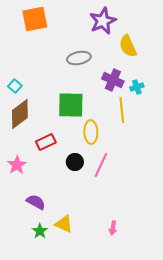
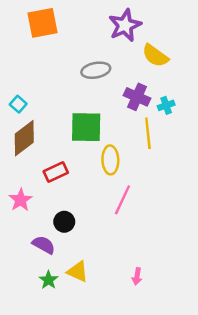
yellow semicircle: (128, 46) -> (155, 56), turned -30
black circle: (75, 162) -> (64, 222), moved

